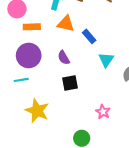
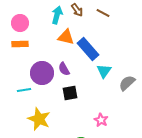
orange rectangle: (32, 27) -> (20, 44), moved
blue rectangle: (89, 36) -> (88, 49), size x1.6
purple circle: (29, 55) -> (42, 73), moved

